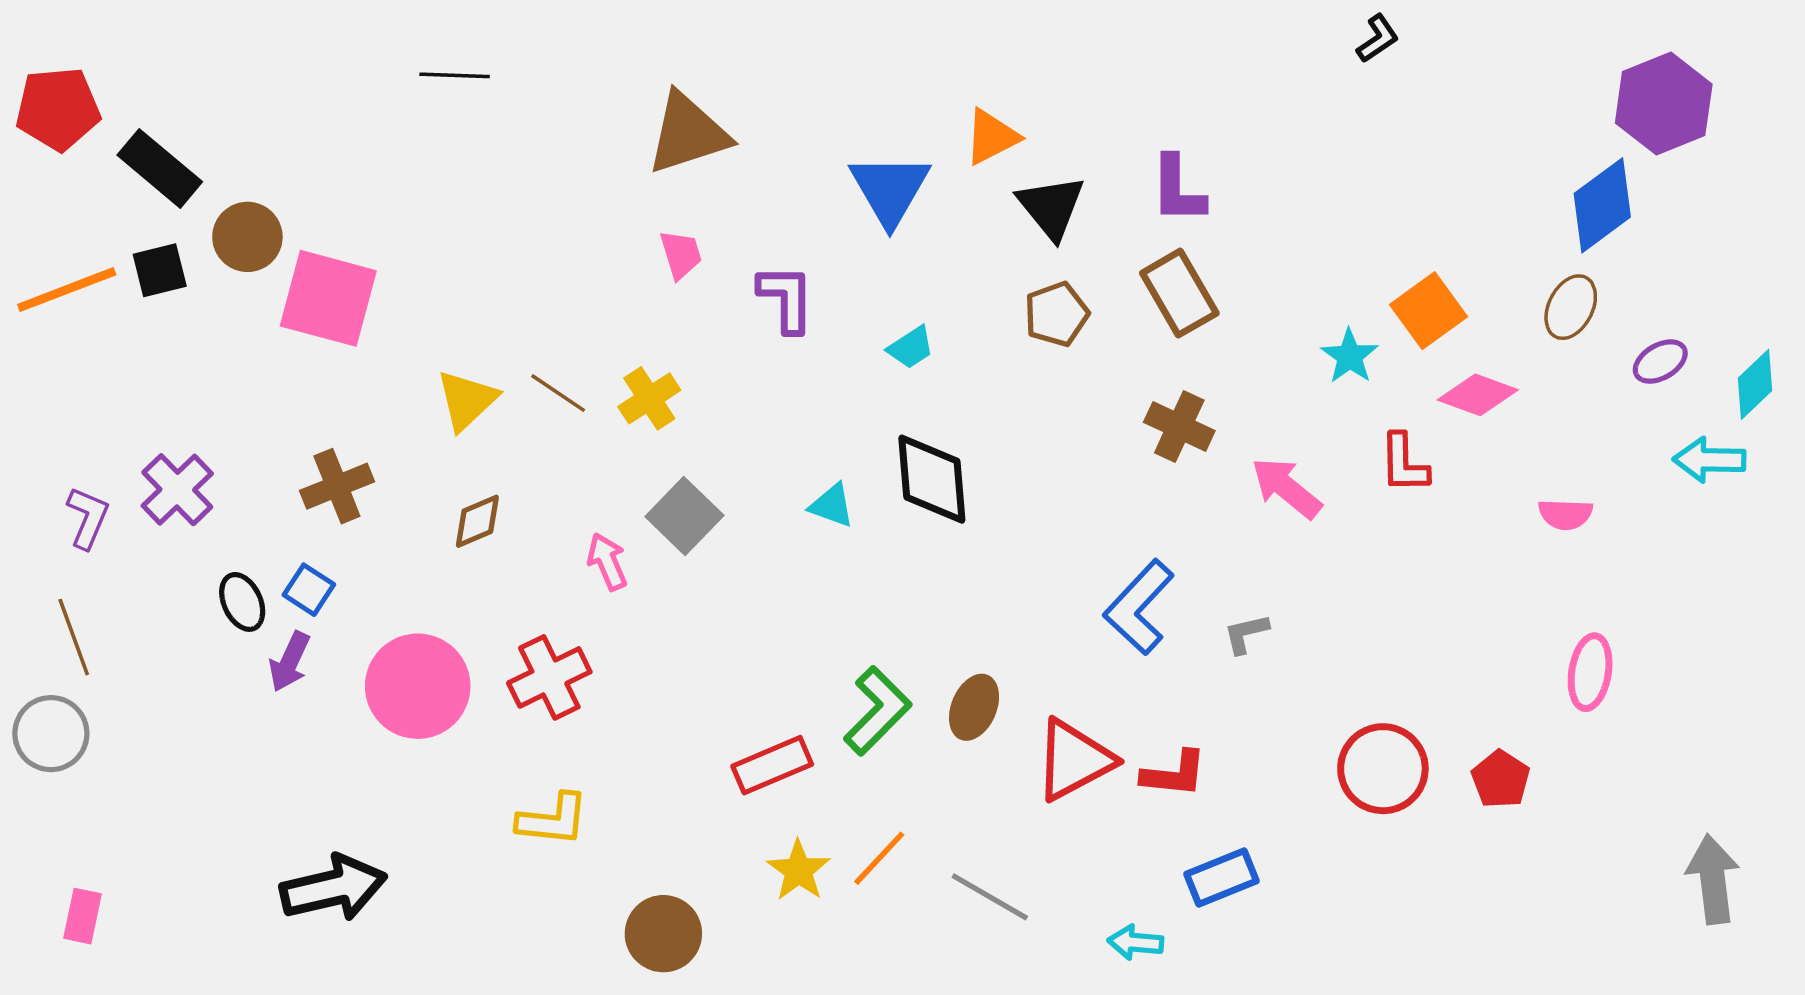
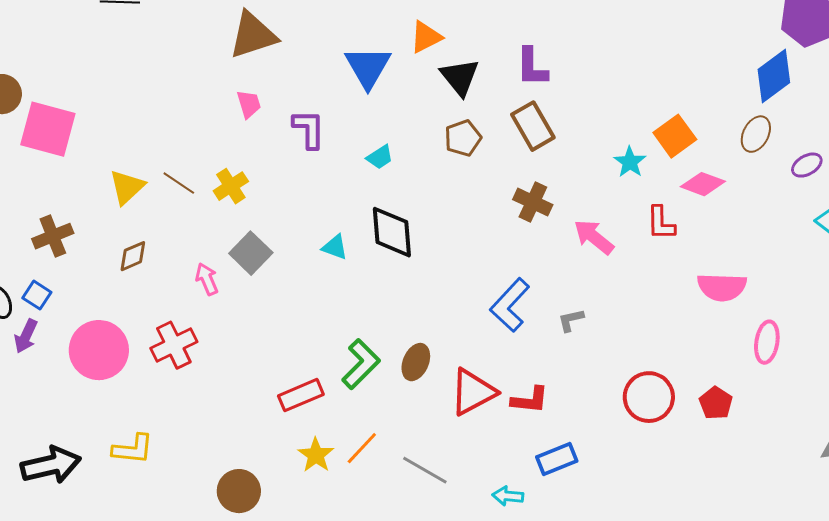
pink semicircle: (1565, 514) -> (722, 287), moved, size x1.6
yellow L-shape: (553, 820) -> (133, 449), moved

